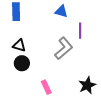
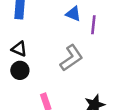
purple line: (80, 31) -> (93, 25), moved

